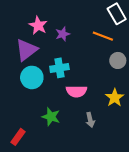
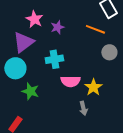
cyan circle: (32, 77) -> (15, 68), moved
yellow star: (115, 98) -> (93, 87), moved
green star: (51, 117) -> (30, 91), moved

